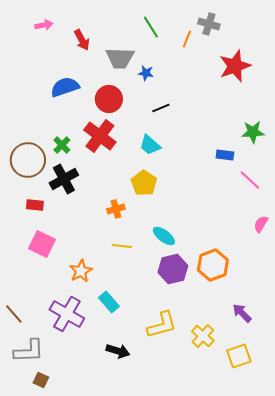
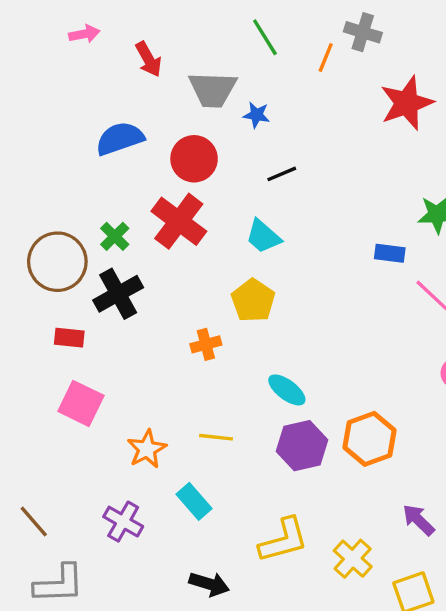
yellow line: (122, 246) -> (216, 437), moved
purple cross: (67, 314) -> (123, 522), size x0.7

